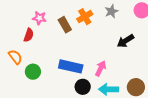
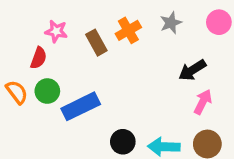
blue rectangle: (71, 66) -> (81, 106), moved, turned -40
pink arrow: (101, 68) -> (203, 102), moved
green circle: (33, 72) -> (47, 91), moved

